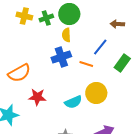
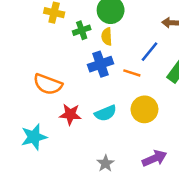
green cross: (46, 18) -> (82, 30), moved
orange semicircle: (19, 73) -> (48, 84), turned 50
cyan semicircle: (73, 102) -> (106, 113), moved

